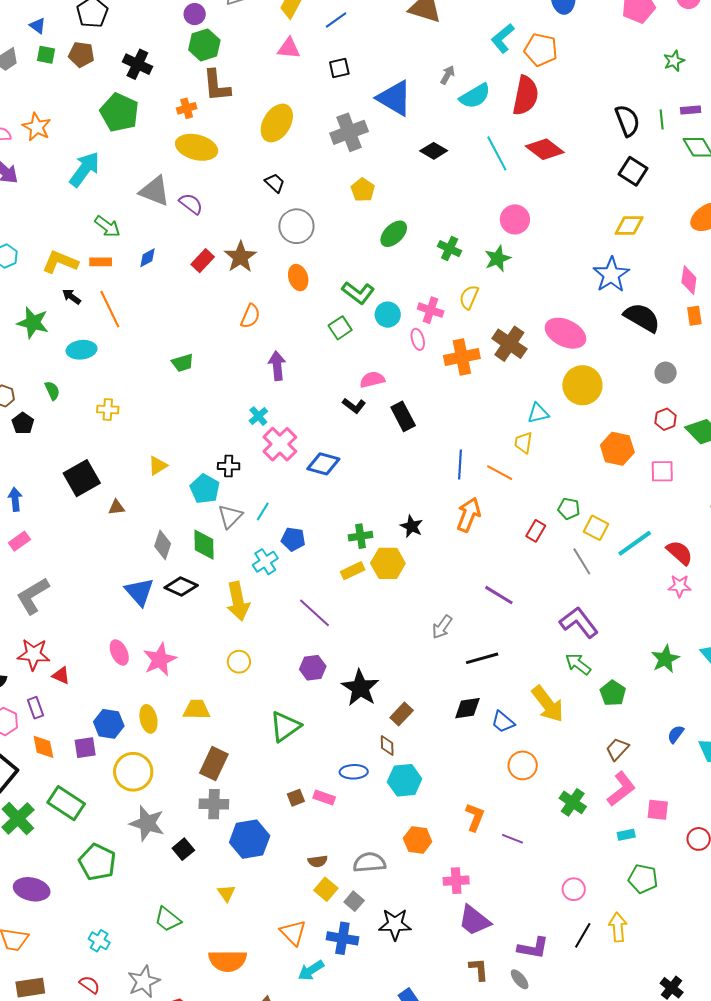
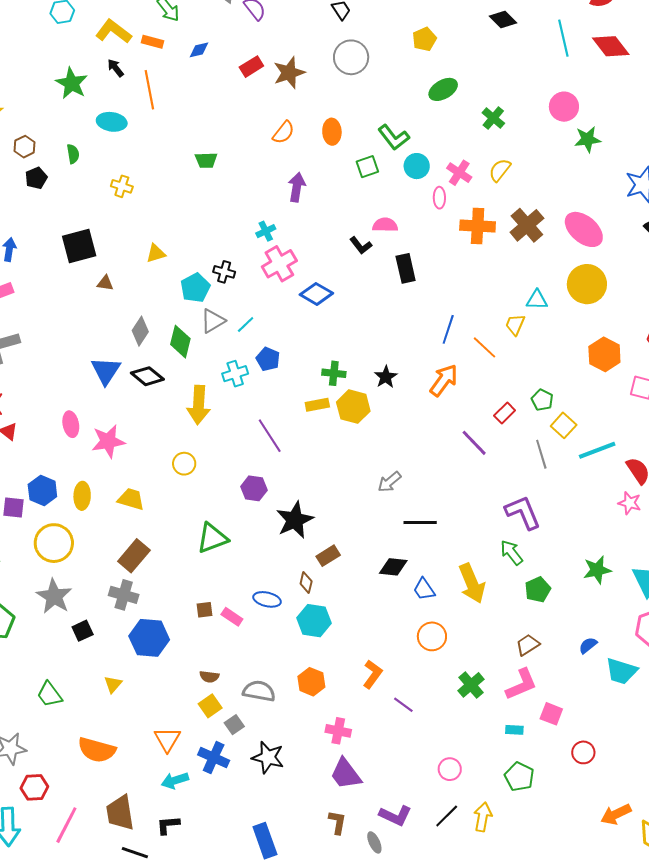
green star: (498, 259) -> (588, 139), moved
orange ellipse: (298, 278) -> (332, 132), moved
purple line: (499, 595) -> (474, 443), moved

